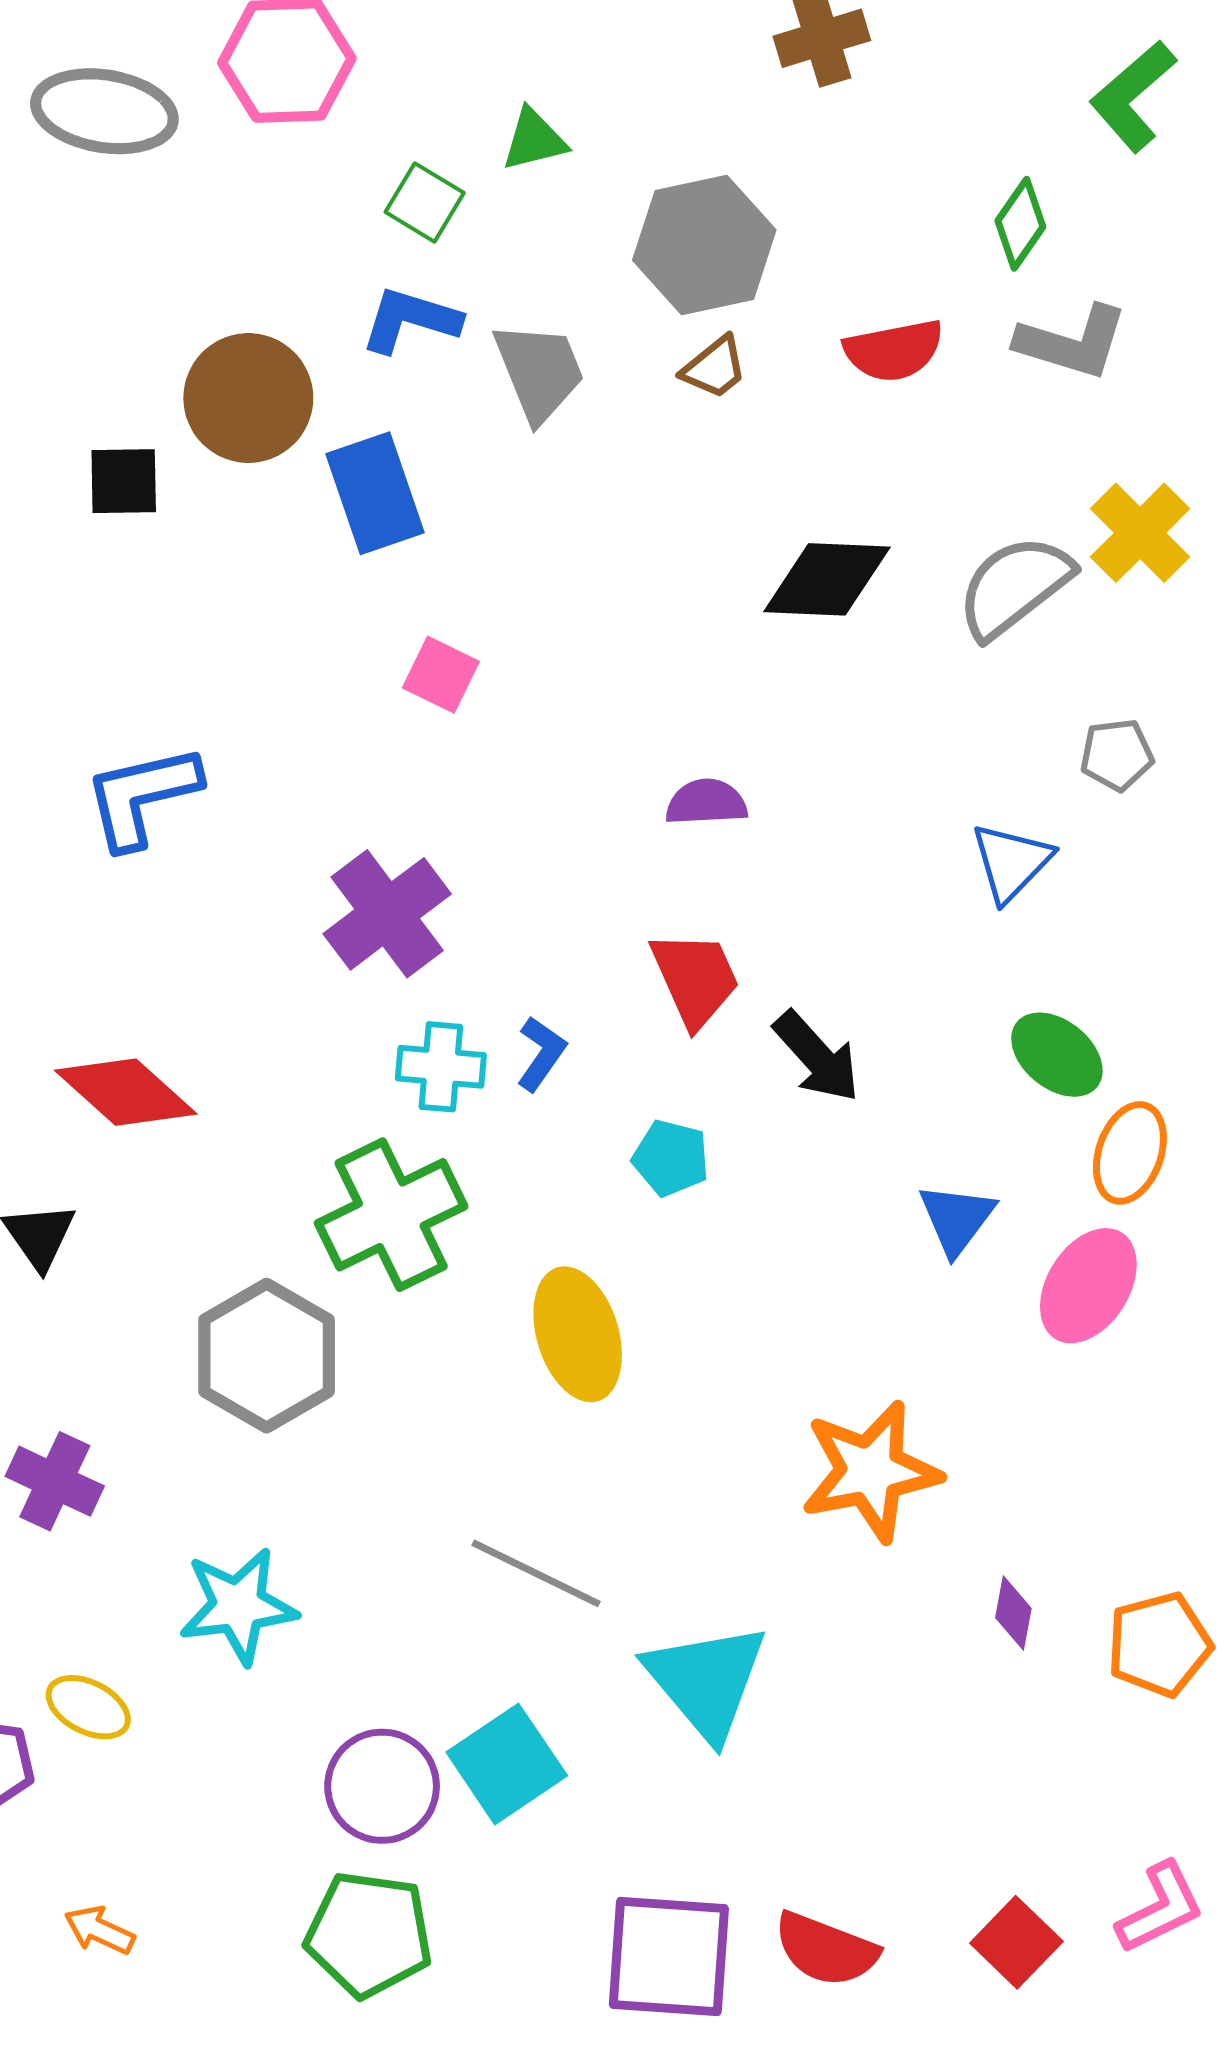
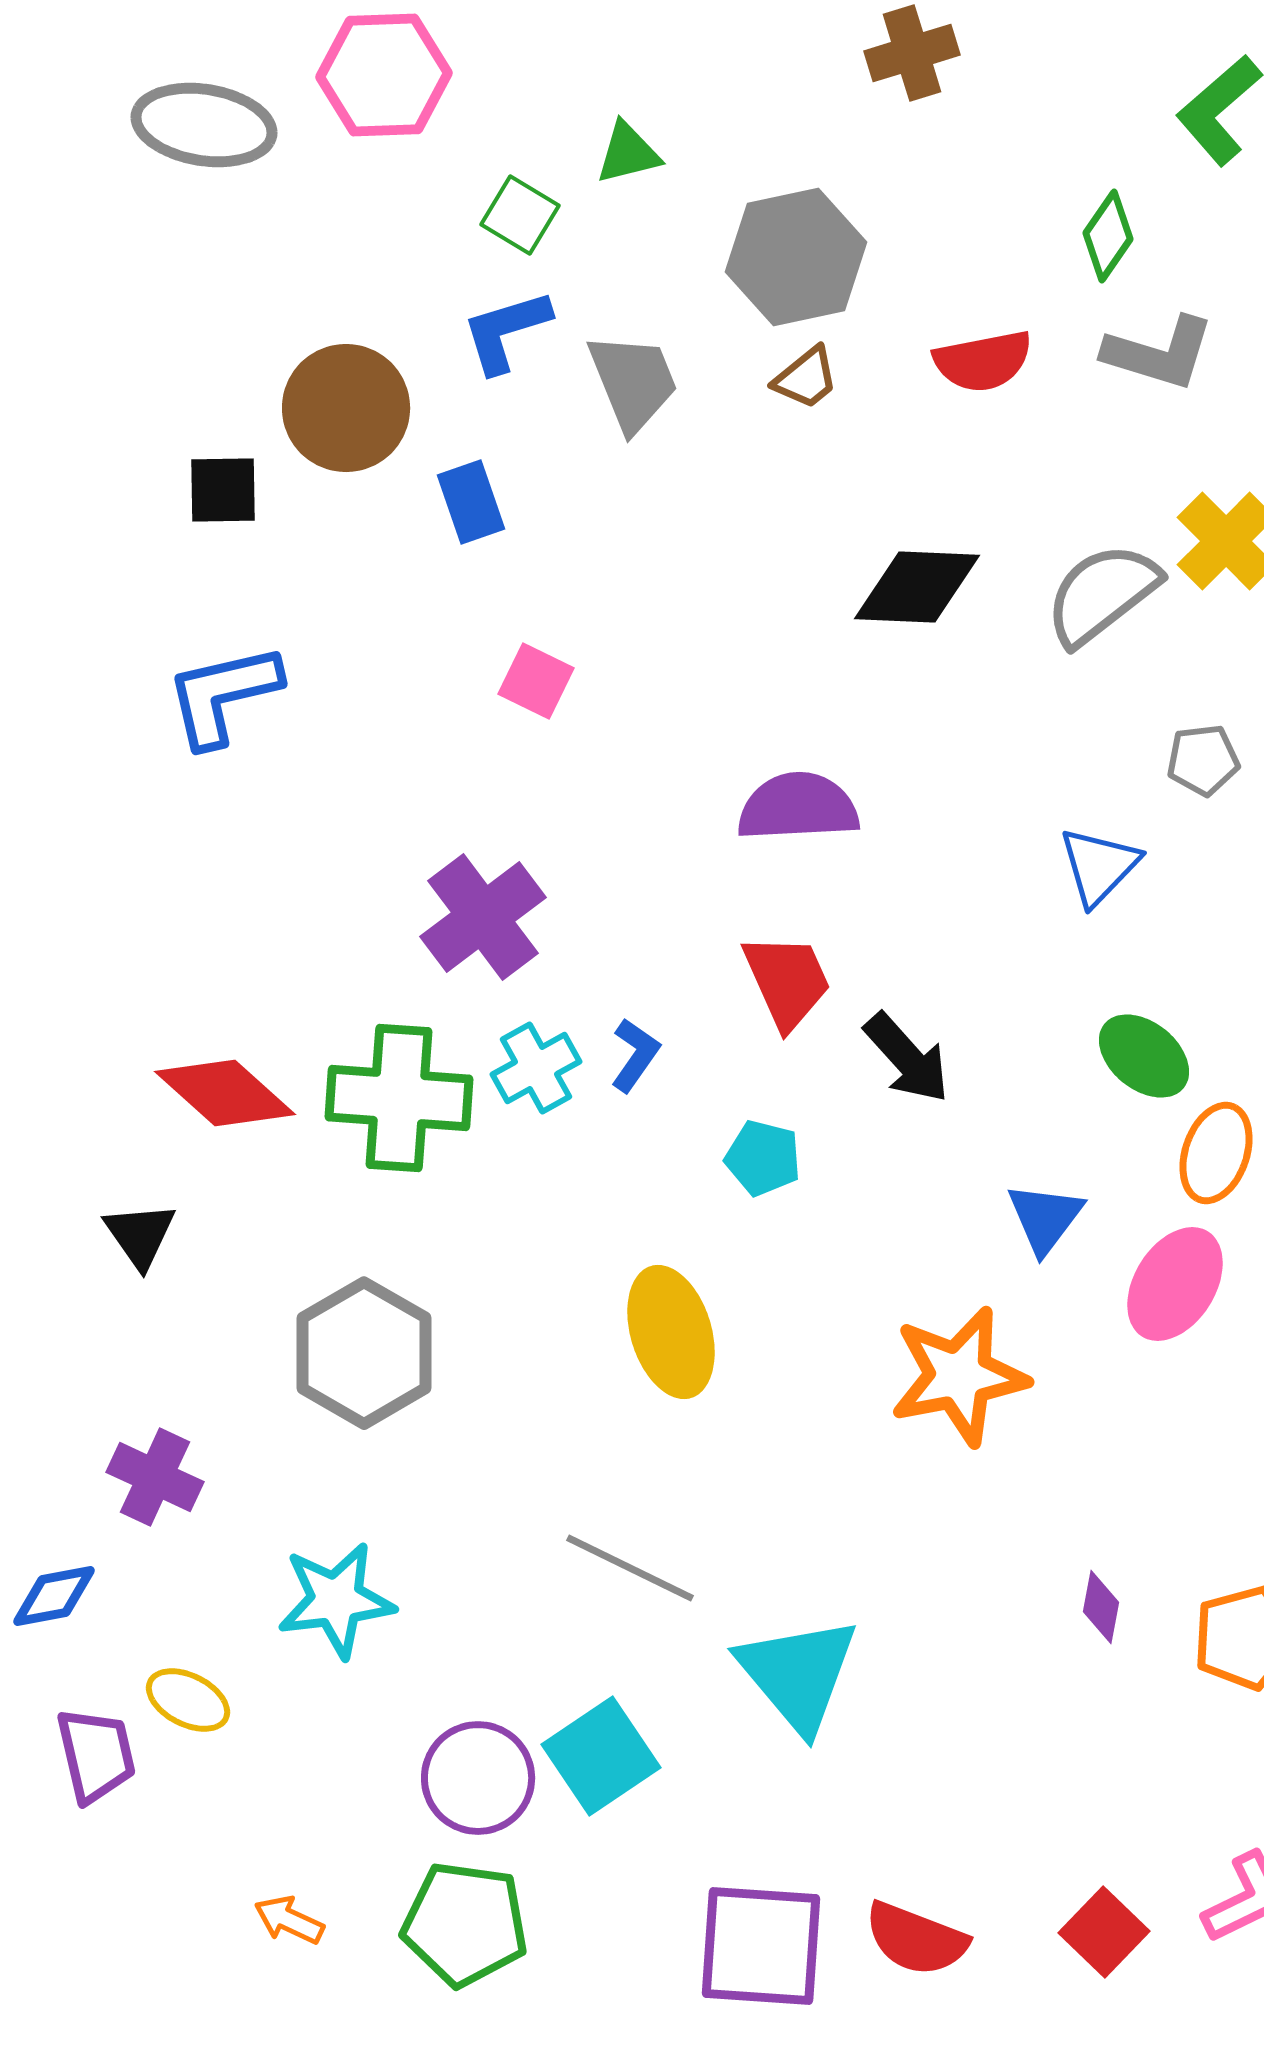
blue L-shape: (410, 320) -> (506, 331), turned -34
blue rectangle: (375, 493) -> (471, 502), size x0.7
blue L-shape: (142, 796) -> (223, 695), moved
purple semicircle: (706, 802) -> (798, 807), size x1.5
cyan cross: (441, 1067) -> (536, 1068), turned -34
green cross: (391, 1215) -> (399, 1098), moved, turned 30
orange star: (870, 1471) -> (959, 1376), moved
orange arrow: (99, 1930) -> (289, 1920), moved

